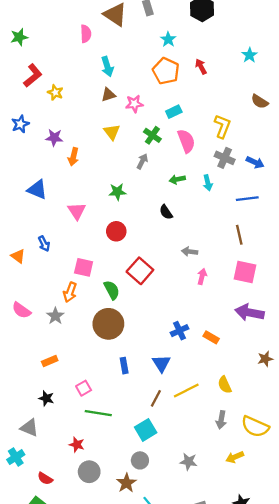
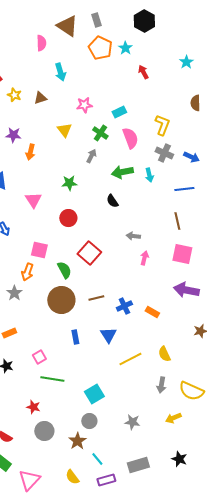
cyan star: (168, 39) -> (125, 48), moved
orange pentagon: (166, 71) -> (100, 48), moved
brown triangle: (108, 95) -> (40, 98), moved
brown semicircle: (260, 101) -> (195, 103), turned 56
green arrow: (177, 179) -> (122, 172), size x1.5
brown line: (156, 398) -> (96, 298), moved, turned 49

